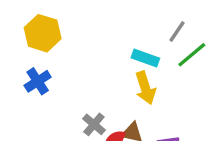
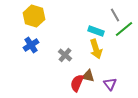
gray line: (177, 32) -> (115, 15), turned -64
gray cross: (94, 124) -> (65, 55), moved

